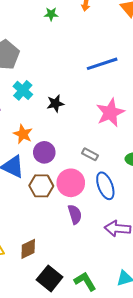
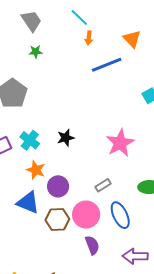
green star: (51, 14) -> (36, 52), moved
blue line: (102, 64) -> (107, 65), moved
cyan cross: (23, 90) -> (30, 140), moved
gray rectangle: (90, 154) -> (103, 185), turned -56

